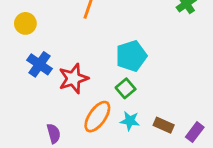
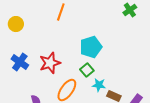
blue cross: (40, 64) -> (20, 62), moved
cyan star: (130, 121) -> (99, 85), moved

